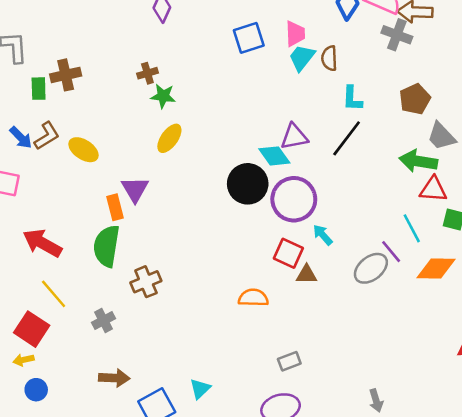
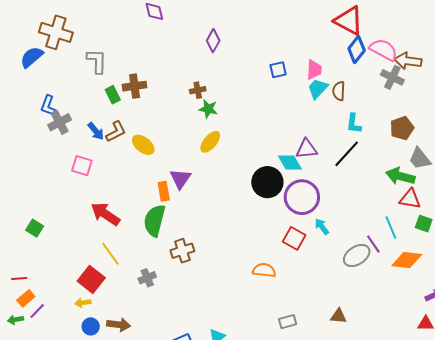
blue square: (249, 38) -> (278, 70), size x0.7
green rectangle: (39, 89) -> (113, 95), turned -30
brown triangle: (307, 275) -> (338, 316), moved
brown arrow: (114, 378) -> (119, 325), moved

